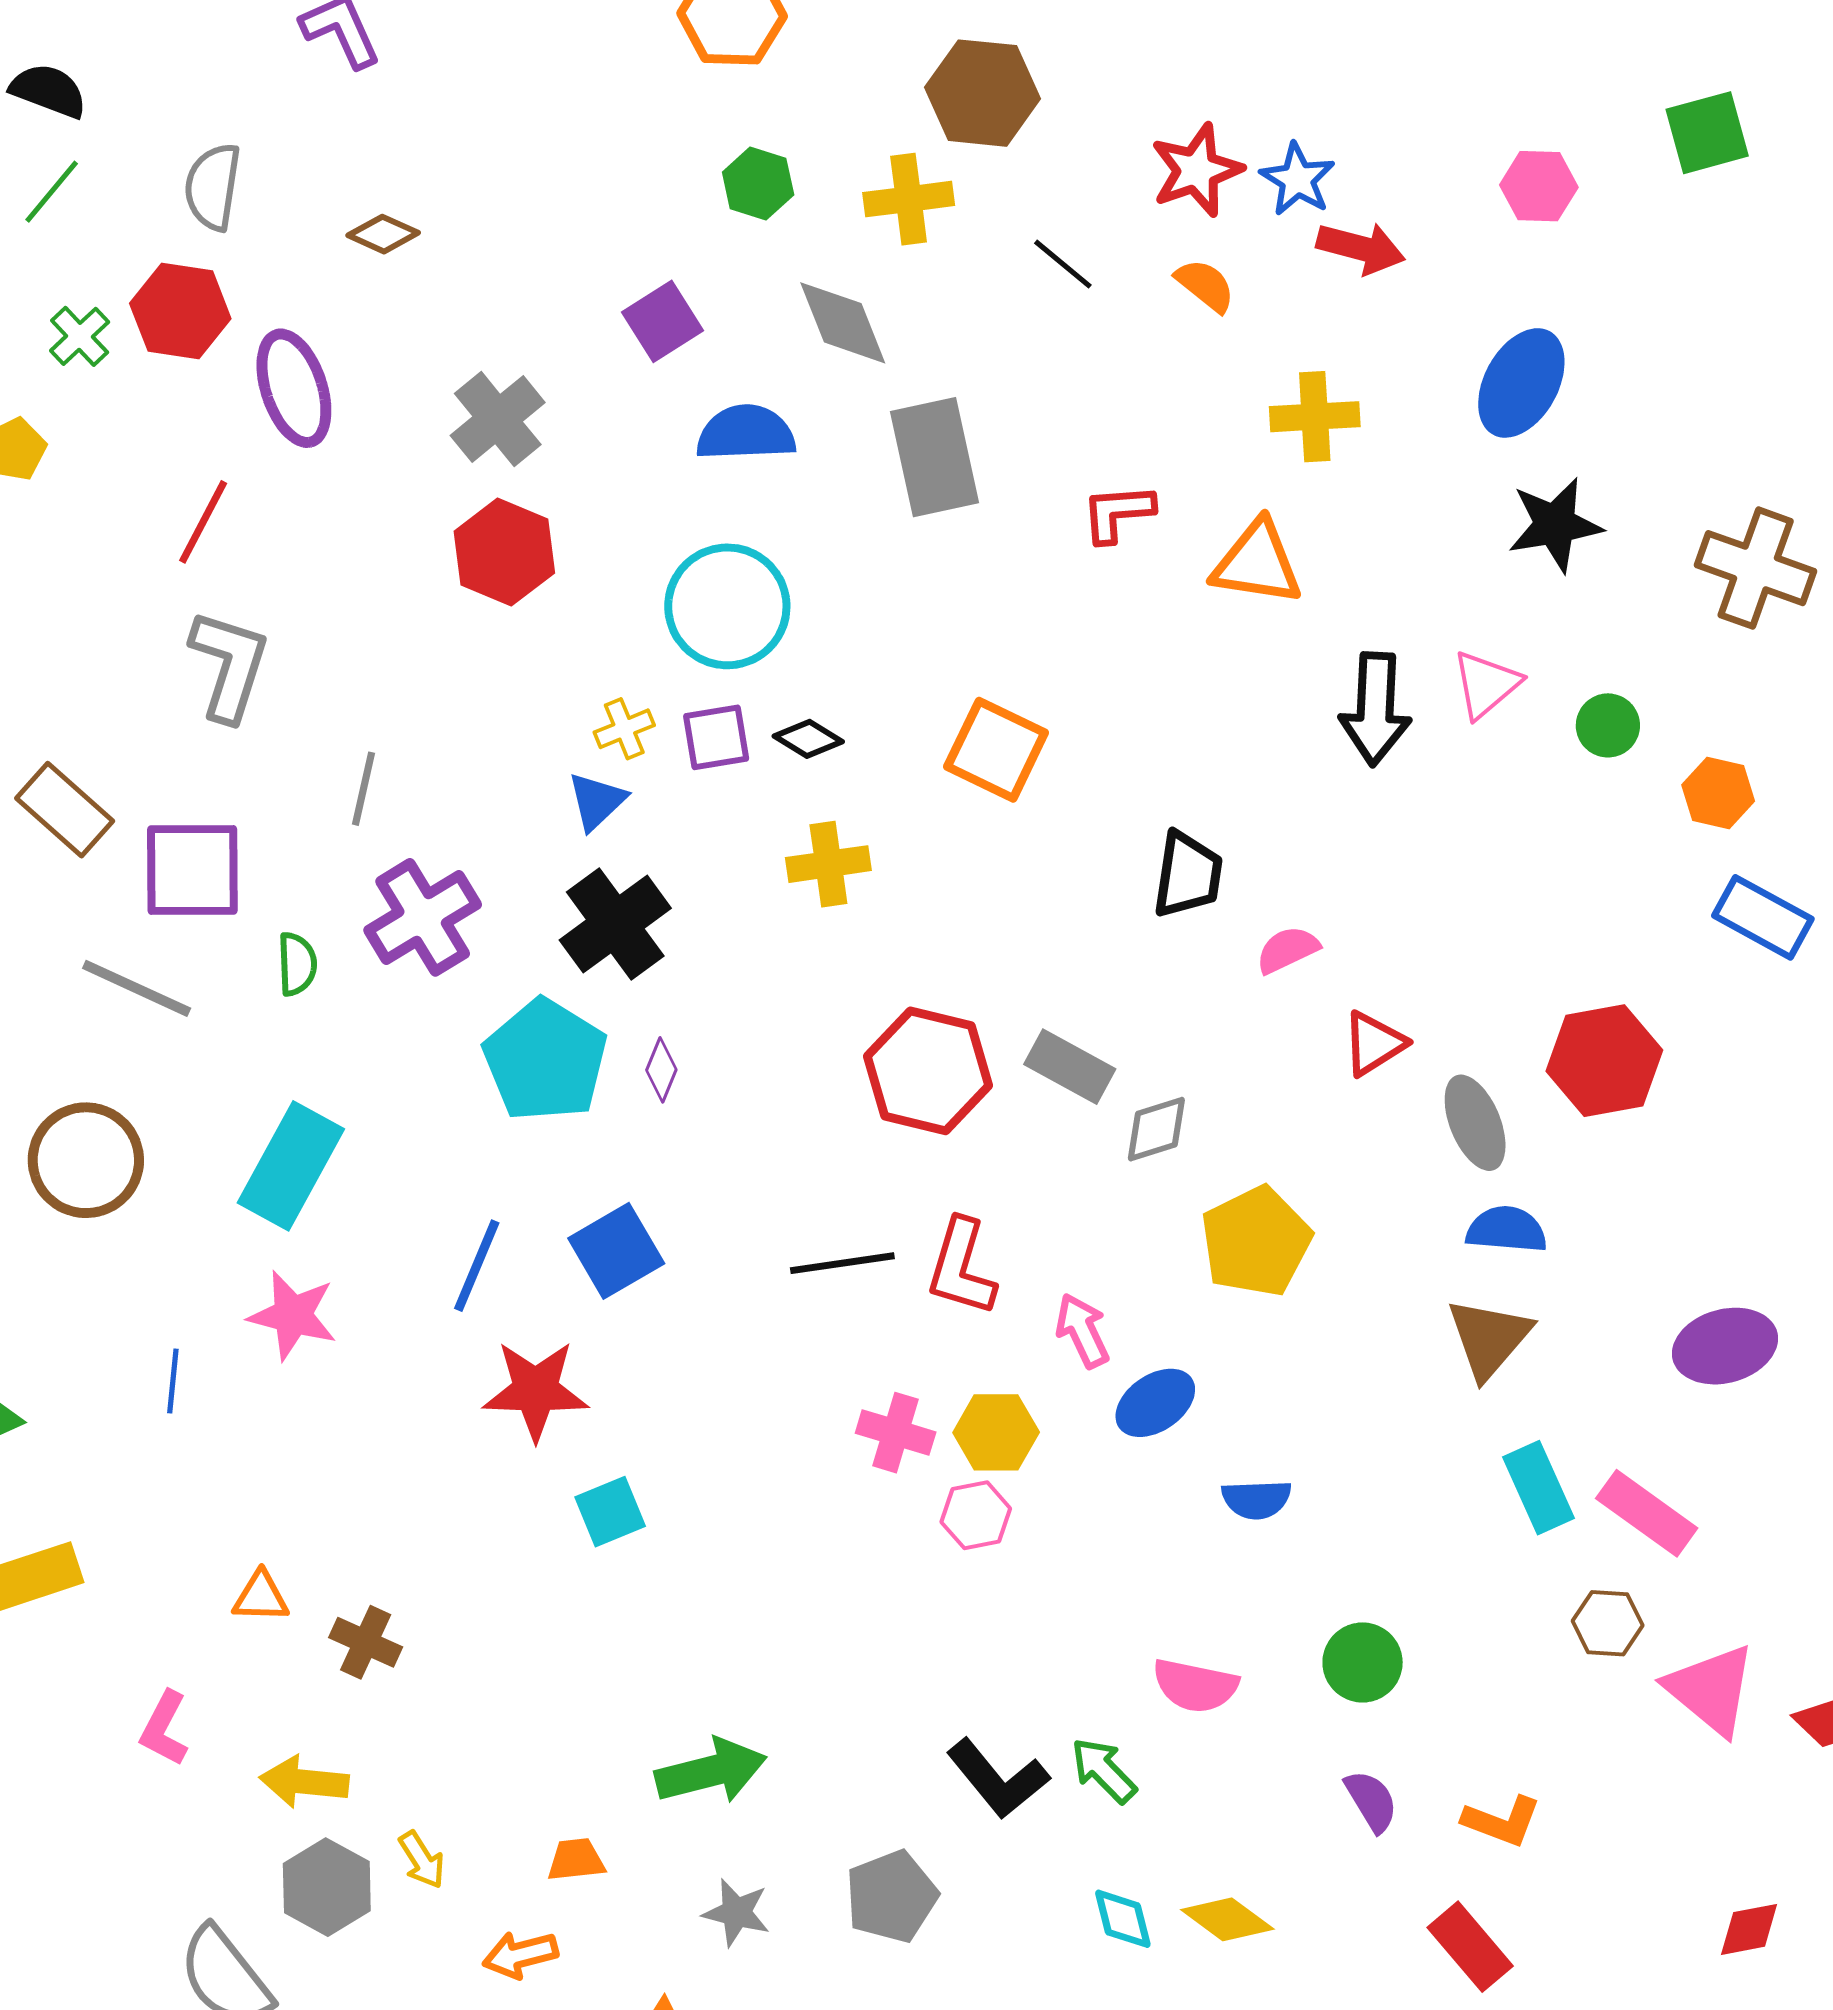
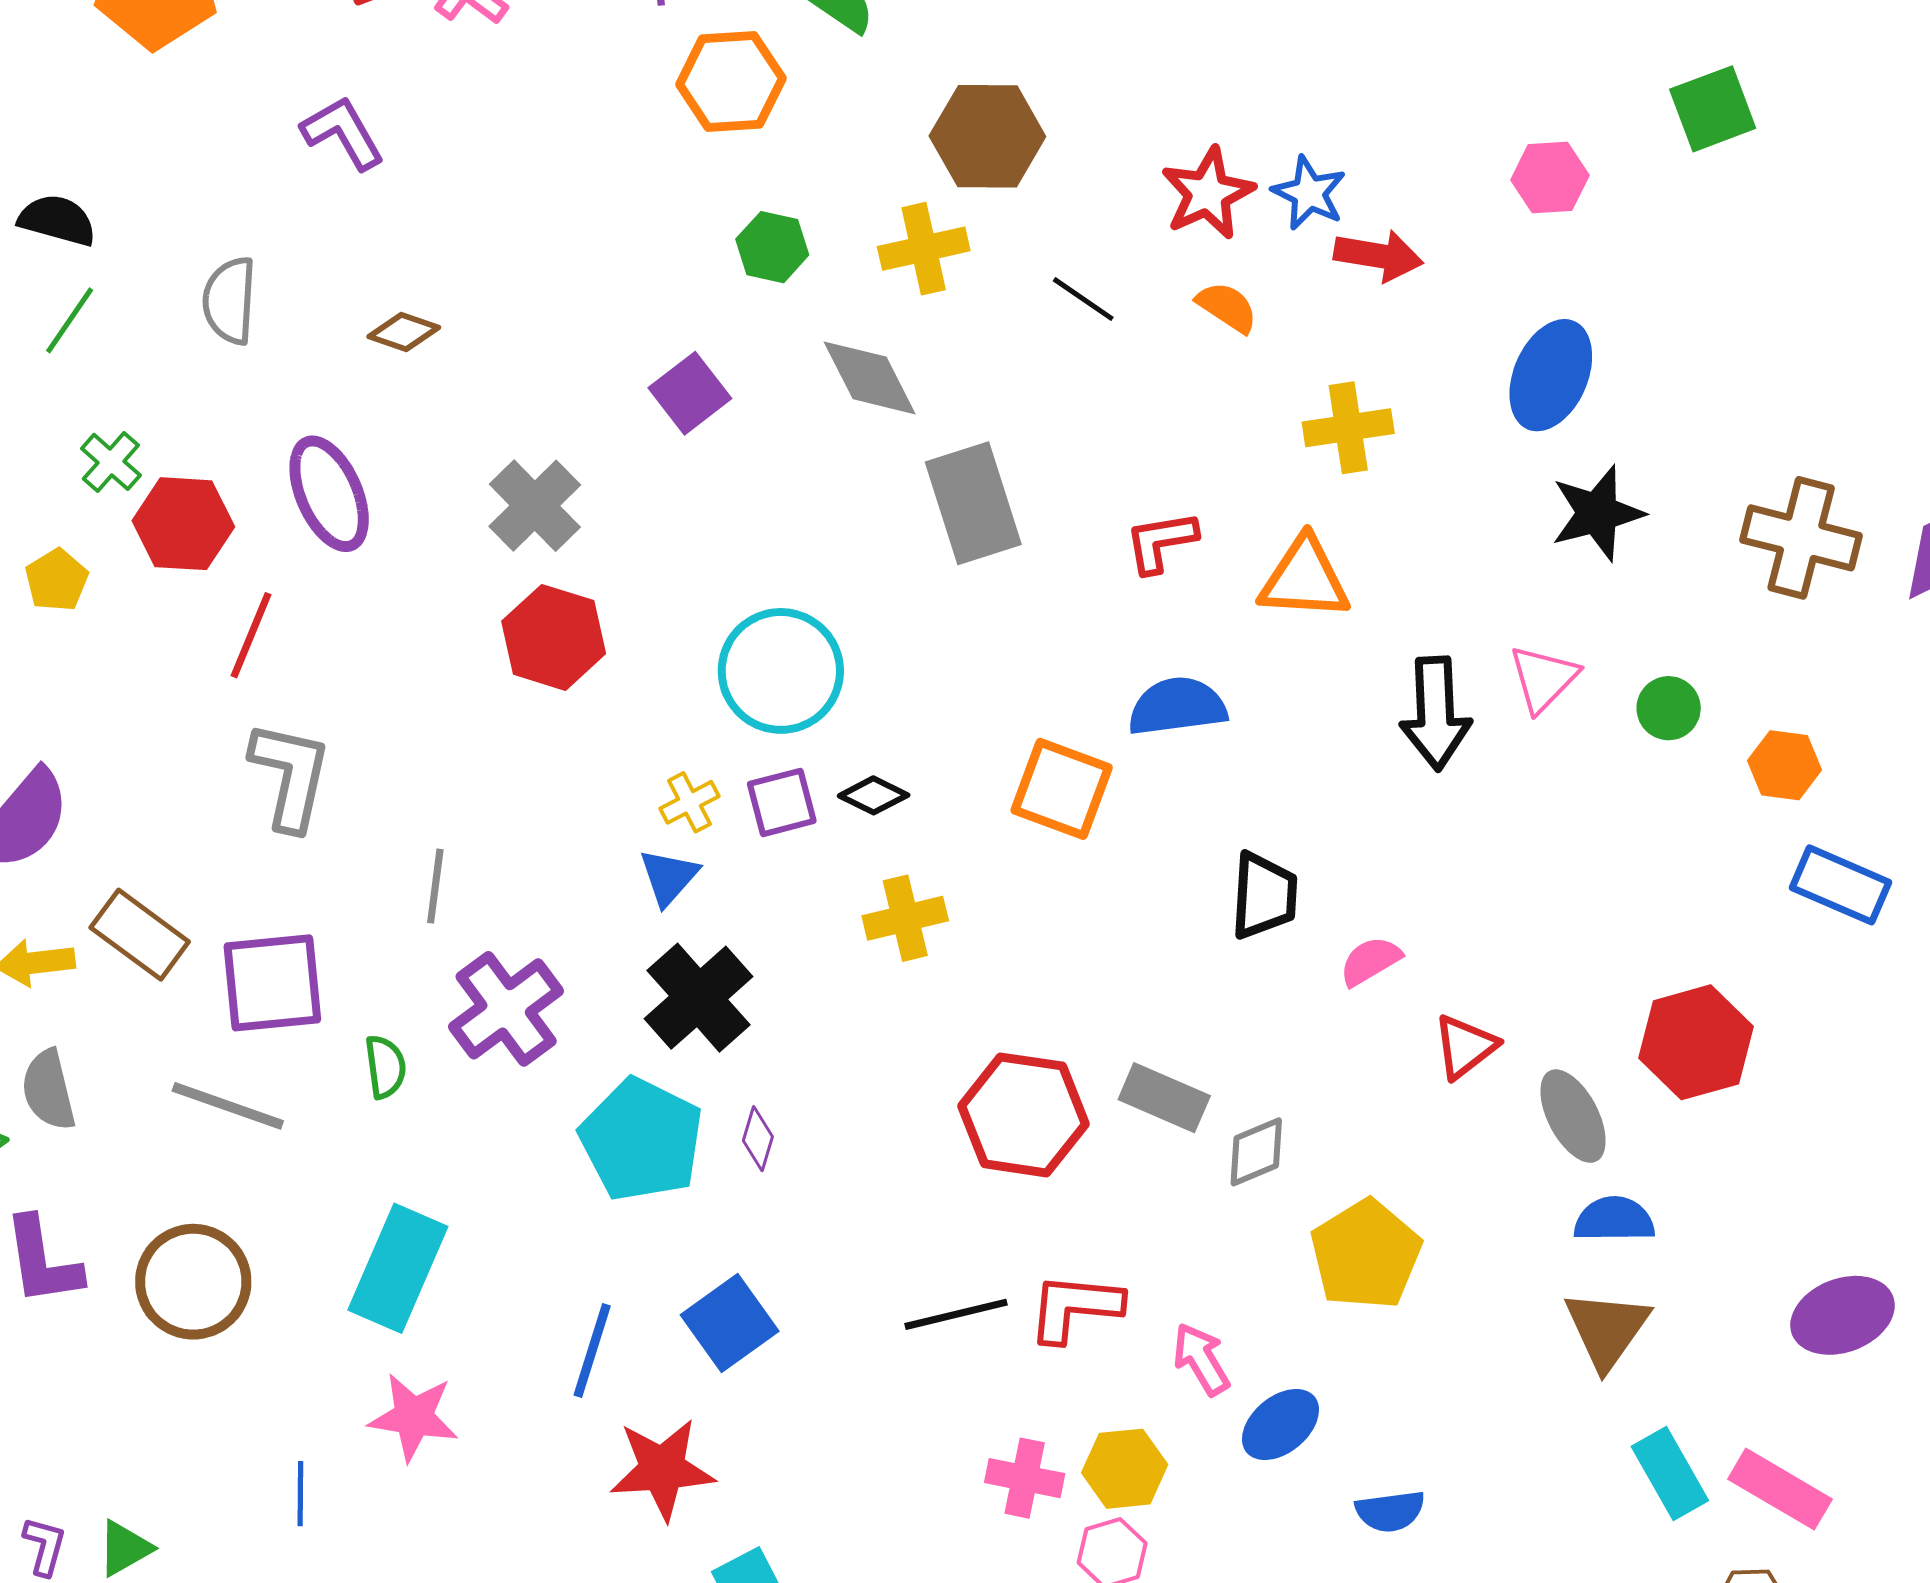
red hexagon: (180, 311) -> (183, 524), moved
blue semicircle: (746, 433) -> (1177, 706), moved
red L-shape: (961, 1267) -> (1075, 1307), turned 84

